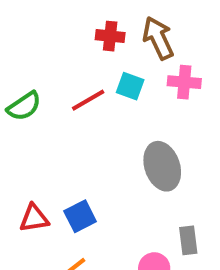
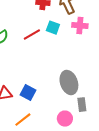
gray ellipse: (162, 166) -> (69, 83), moved
blue square: (80, 216) -> (28, 93), turned -35

